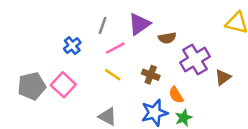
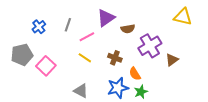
gray line: (103, 25) -> (68, 25), moved
blue cross: (72, 46) -> (39, 27), moved
gray pentagon: (32, 86) -> (22, 55), moved

